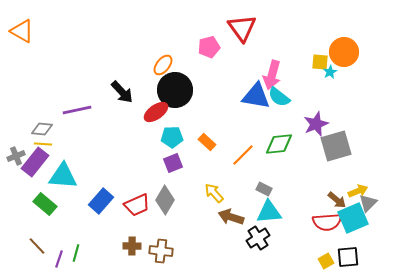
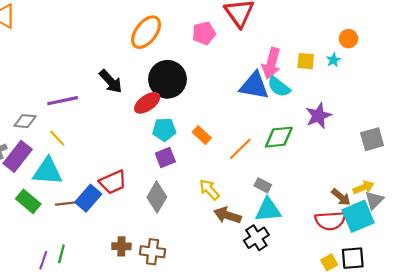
orange circle: (344, 52) -> (348, 39), size x0.6
yellow square: (320, 62) -> (306, 61), moved
orange ellipse: (163, 65) -> (146, 32), moved, size x1.5
yellow line: (43, 144) -> (57, 138), moved, turned 42
gray square: (336, 146) -> (372, 139), moved, size x0.7
red trapezoid: (137, 205) -> (113, 182), moved
brown line: (37, 246) -> (66, 203), moved, turned -54

